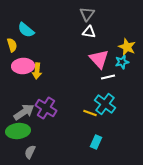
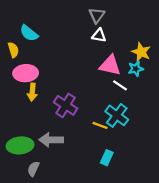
pink triangle: (99, 59) -> (110, 65), turned -35
yellow arrow: (37, 71) -> (32, 92), moved
white line: (108, 77) -> (120, 85), turned 48
purple cross: (46, 108) -> (66, 105), moved
gray arrow: (24, 112) -> (51, 140), moved, turned -145

